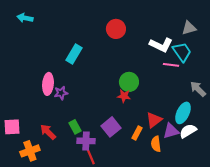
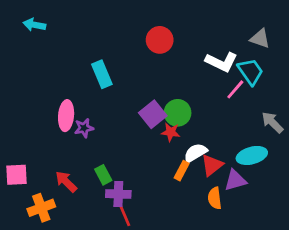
gray triangle: (189, 28) -> (260, 39), turned 35
cyan rectangle: (74, 54) -> (102, 74), turned -54
pink line: (171, 65) -> (235, 89), turned -56
cyan ellipse: (183, 113) -> (252, 155), turned 50
purple square: (111, 127) -> (153, 114), moved
white semicircle: (188, 131) -> (195, 153), moved
orange rectangle: (137, 133) -> (182, 171), moved

